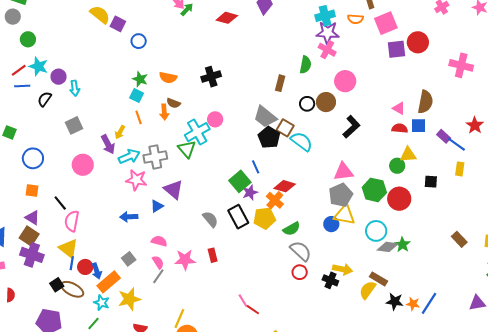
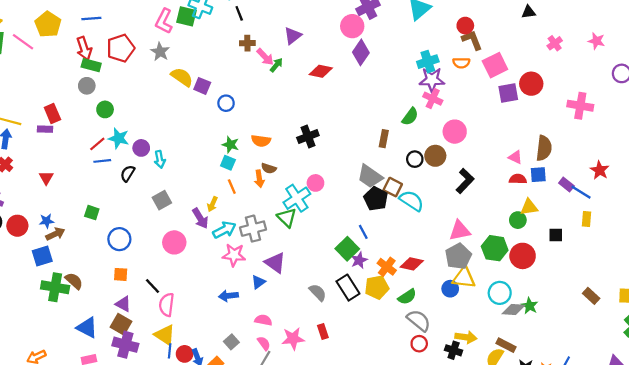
green semicircle: (305, 65) -> (410, 117), turned 30
red diamond: (285, 186) -> (412, 264), moved

